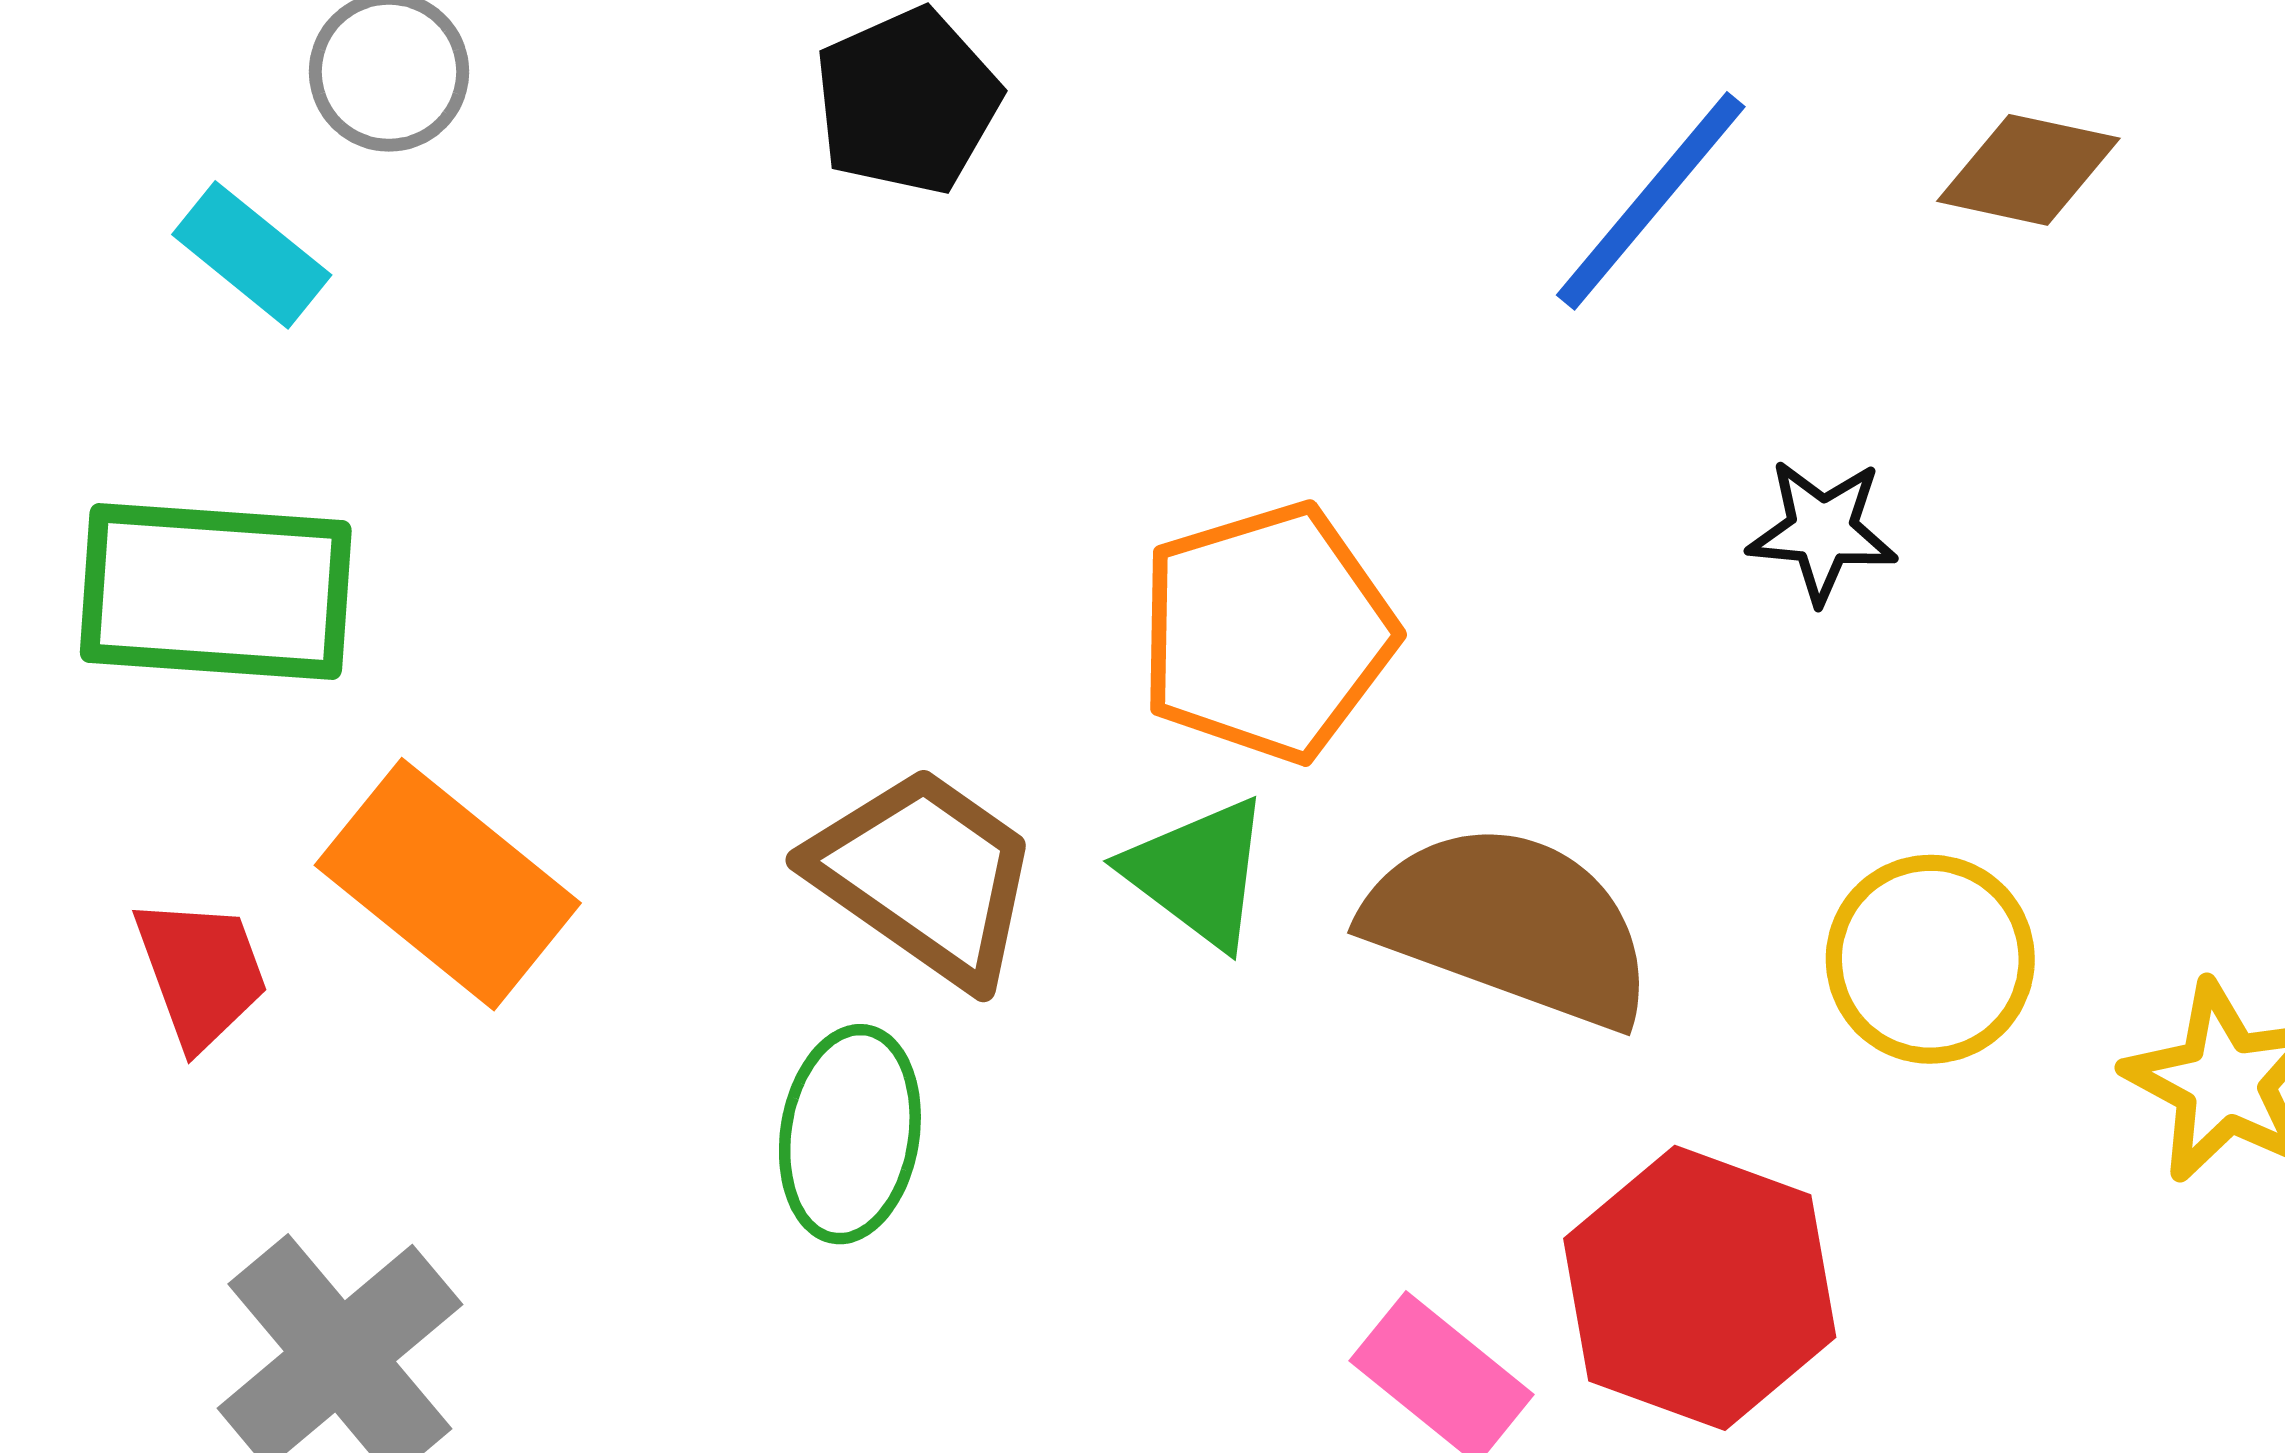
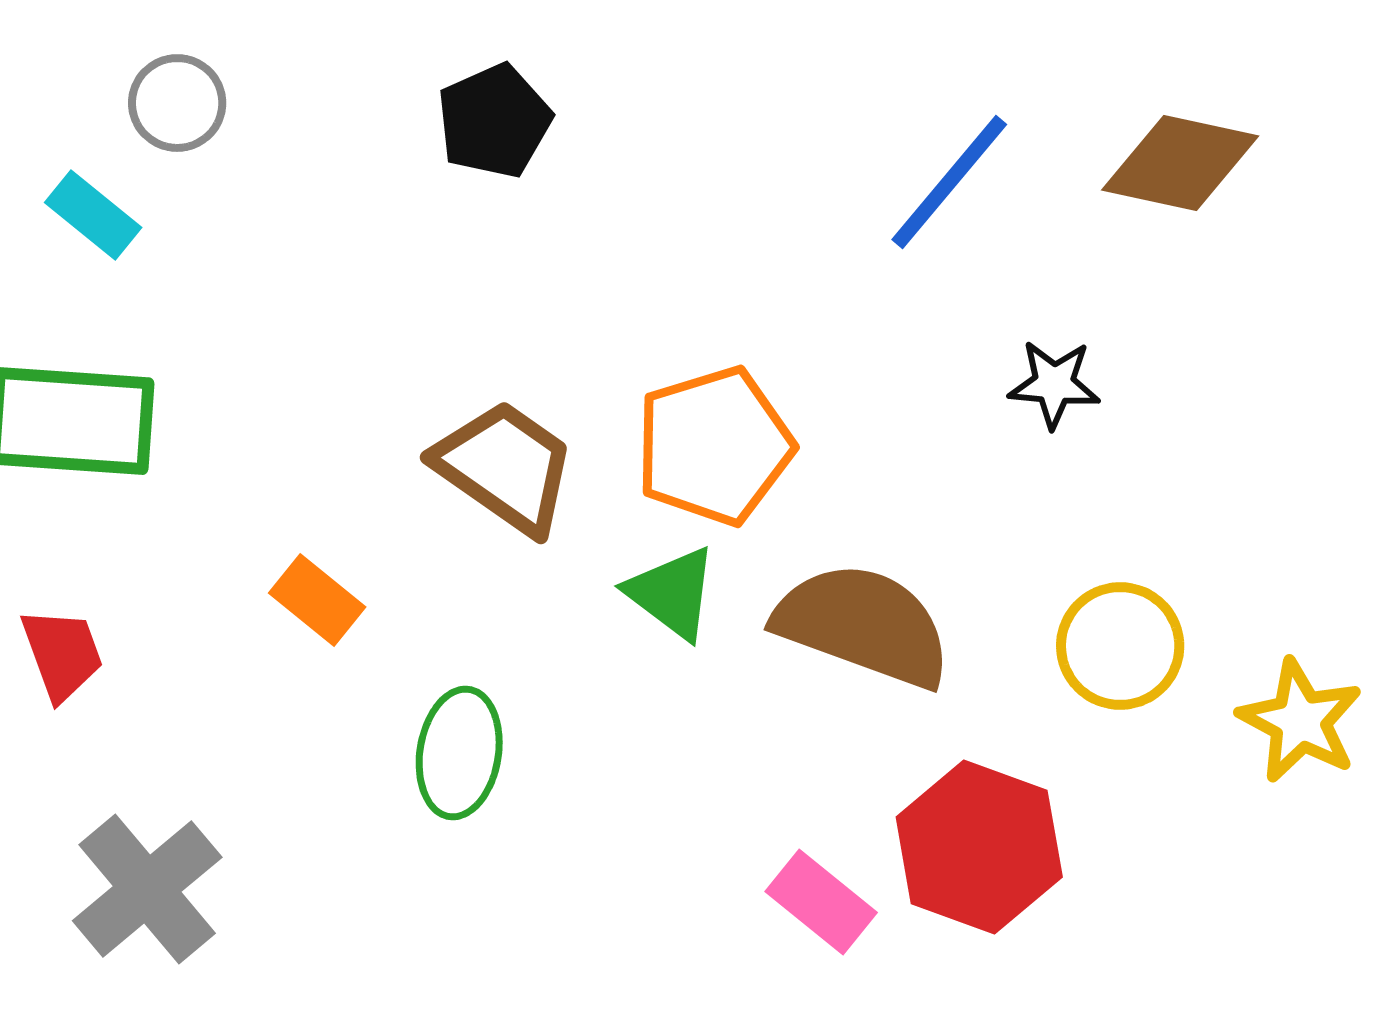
brown diamond: (2028, 170) -> (1180, 163), size x1.4
brown trapezoid: (925, 876) -> (505, 467), moved
orange rectangle: (448, 884) -> (317, 600), moved, size x0.6

